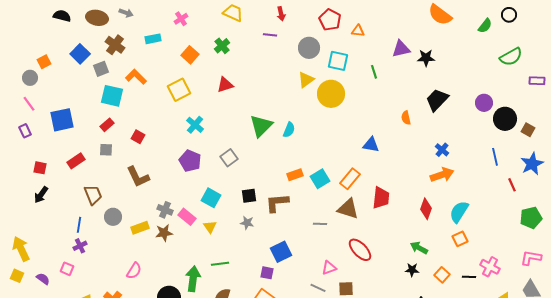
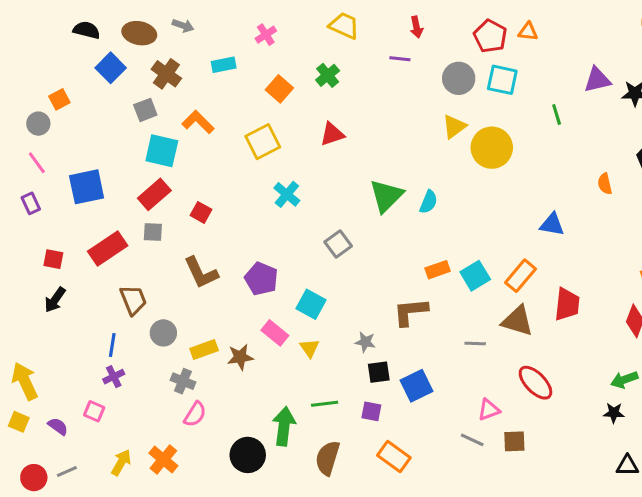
orange triangle: (358, 31) -> (528, 32), moved
blue square: (80, 54) -> (111, 68), moved
cyan square: (338, 61) -> (502, 80), moved
red rectangle: (107, 125) -> (154, 194), size x1.5
red rectangle: (76, 161) -> (108, 249), size x1.4
purple pentagon: (190, 161) -> (261, 279), moved
black square: (249, 196) -> (379, 372), moved
gray cross: (165, 210) -> (183, 381), moved
green arrow: (419, 248) -> (624, 380), turned -48
purple square: (267, 273) -> (371, 411), moved

